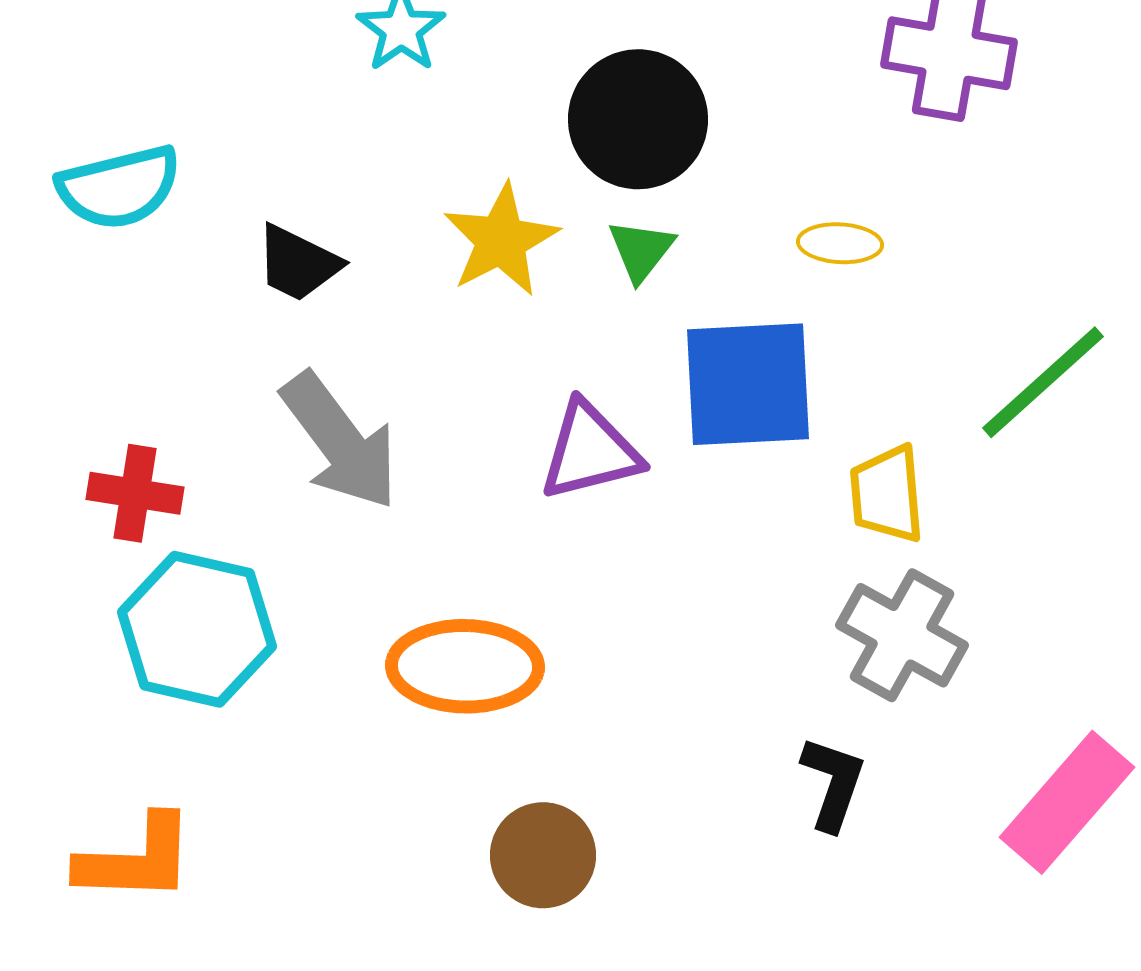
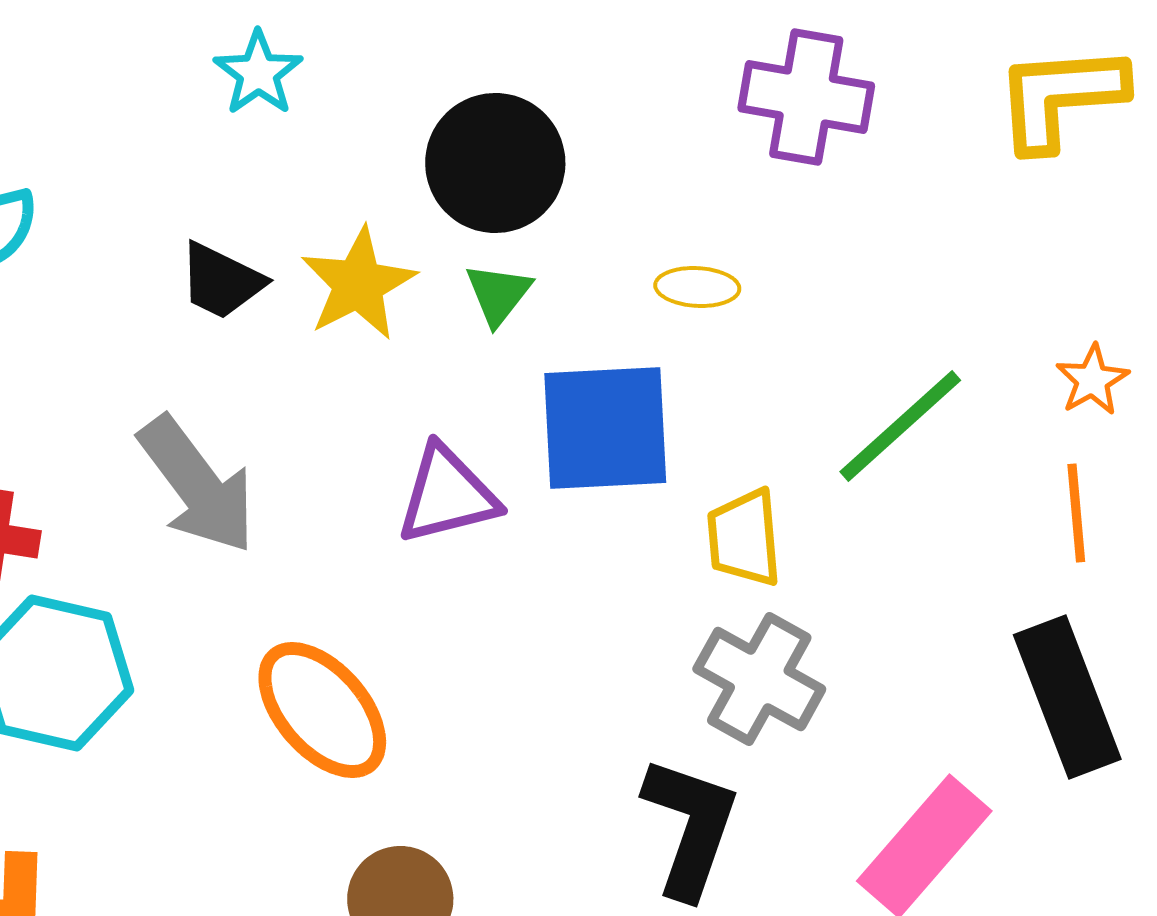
black trapezoid: (298, 263) -> (221, 281), moved
orange ellipse: (465, 666) -> (322, 710), turned 48
black L-shape: (833, 783) -> (690, 827), size x1.5

